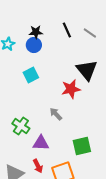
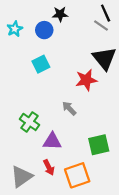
black line: (67, 30) -> (106, 13), moved
black star: (36, 32) -> (60, 14), moved
gray line: (90, 33) -> (101, 26), moved

